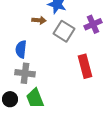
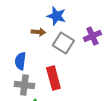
red rectangle: (85, 66) -> (53, 78), moved

